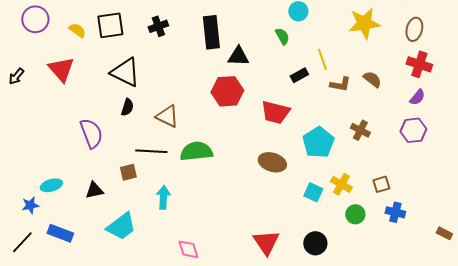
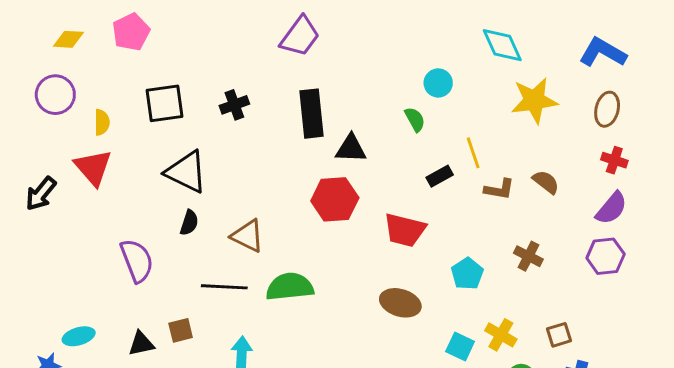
yellow semicircle: (77, 30) -> (102, 122), moved, turned 54
red cross: (419, 64) -> (614, 160), size x0.7
black arrow: (16, 76) -> (41, 194), moved, size x1.4
purple semicircle: (417, 97) -> (611, 208), size x1.4
cyan pentagon: (318, 142) -> (467, 274), size x0.7
brown square: (128, 172) -> (181, 330), moved

